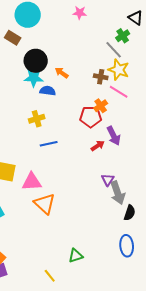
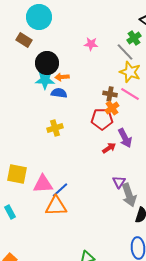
pink star: (80, 13) -> (91, 44), moved
orange arrow: (62, 73) -> (62, 77), moved, turned -40
brown cross: (101, 77) -> (110, 94), moved
yellow cross: (37, 119) -> (55, 128), moved
blue line: (49, 144) -> (60, 190), moved, turned -30
orange triangle: (45, 204) -> (56, 206), turned -45

